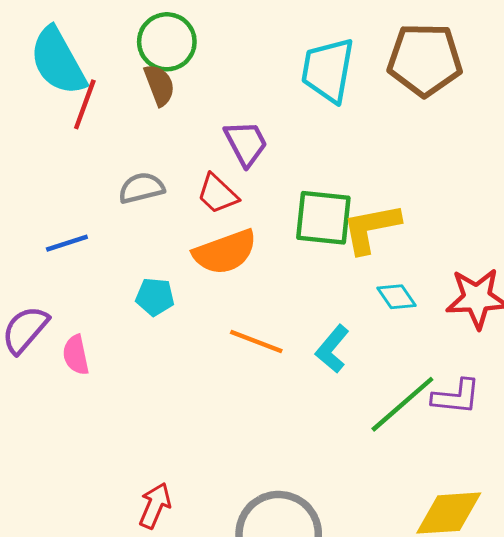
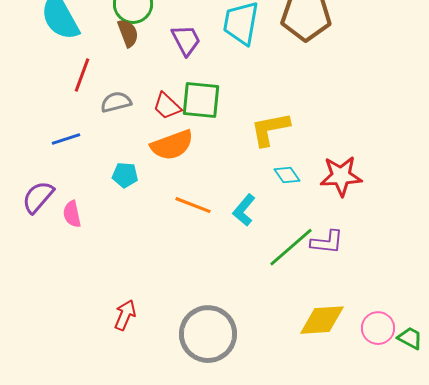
red line: (85, 104) -> (82, 75), moved
purple trapezoid: (246, 143) -> (186, 40), moved
green square: (323, 218) -> (201, 100), moved

